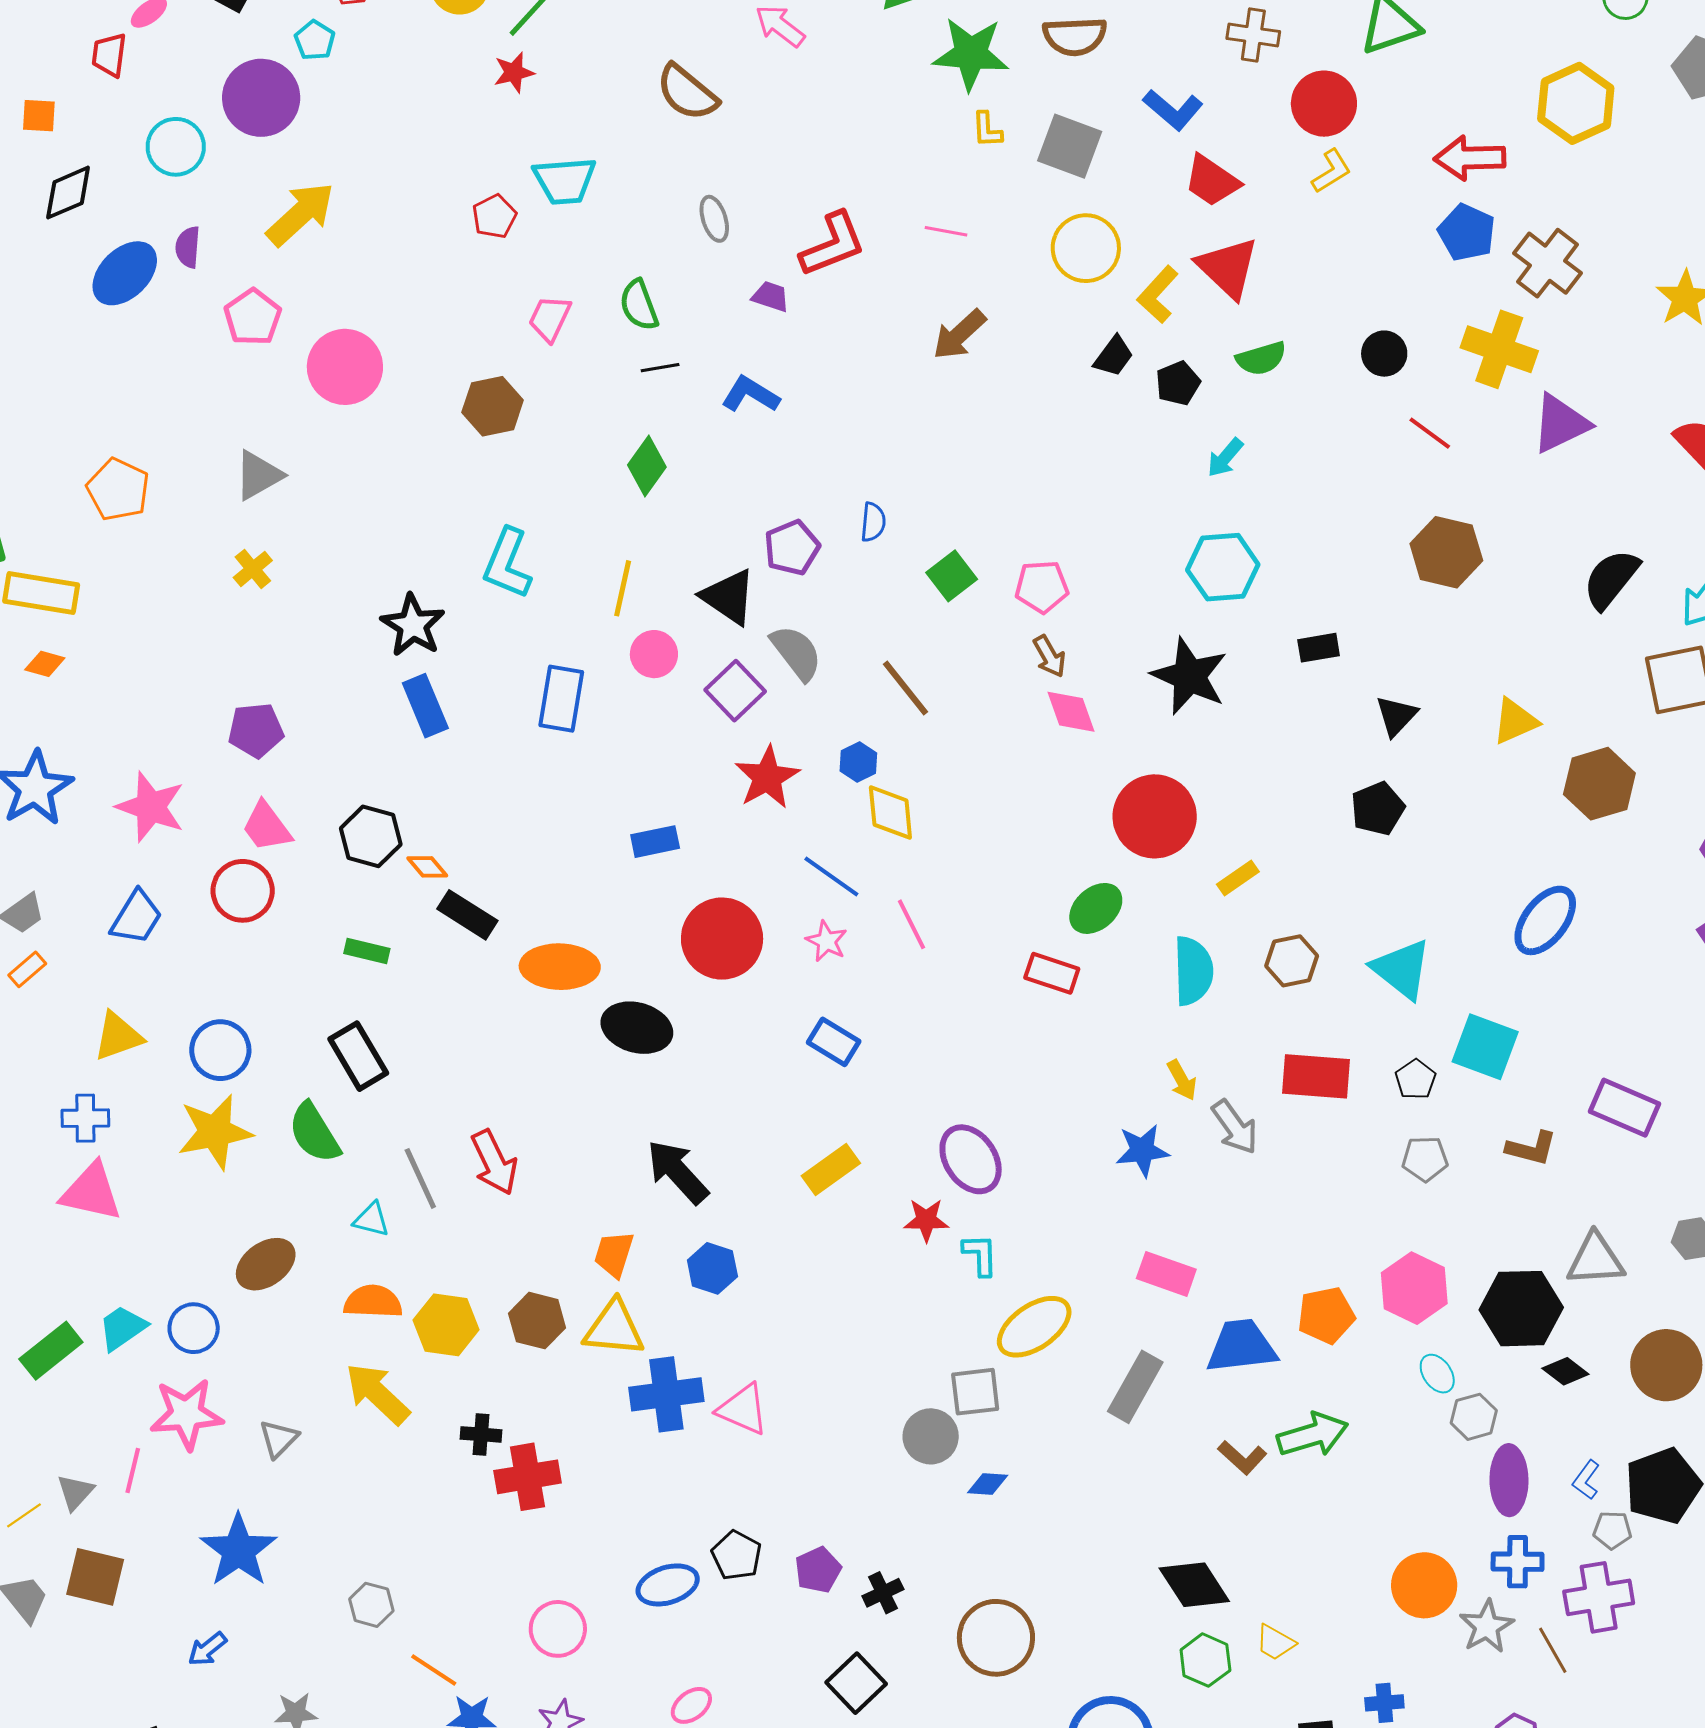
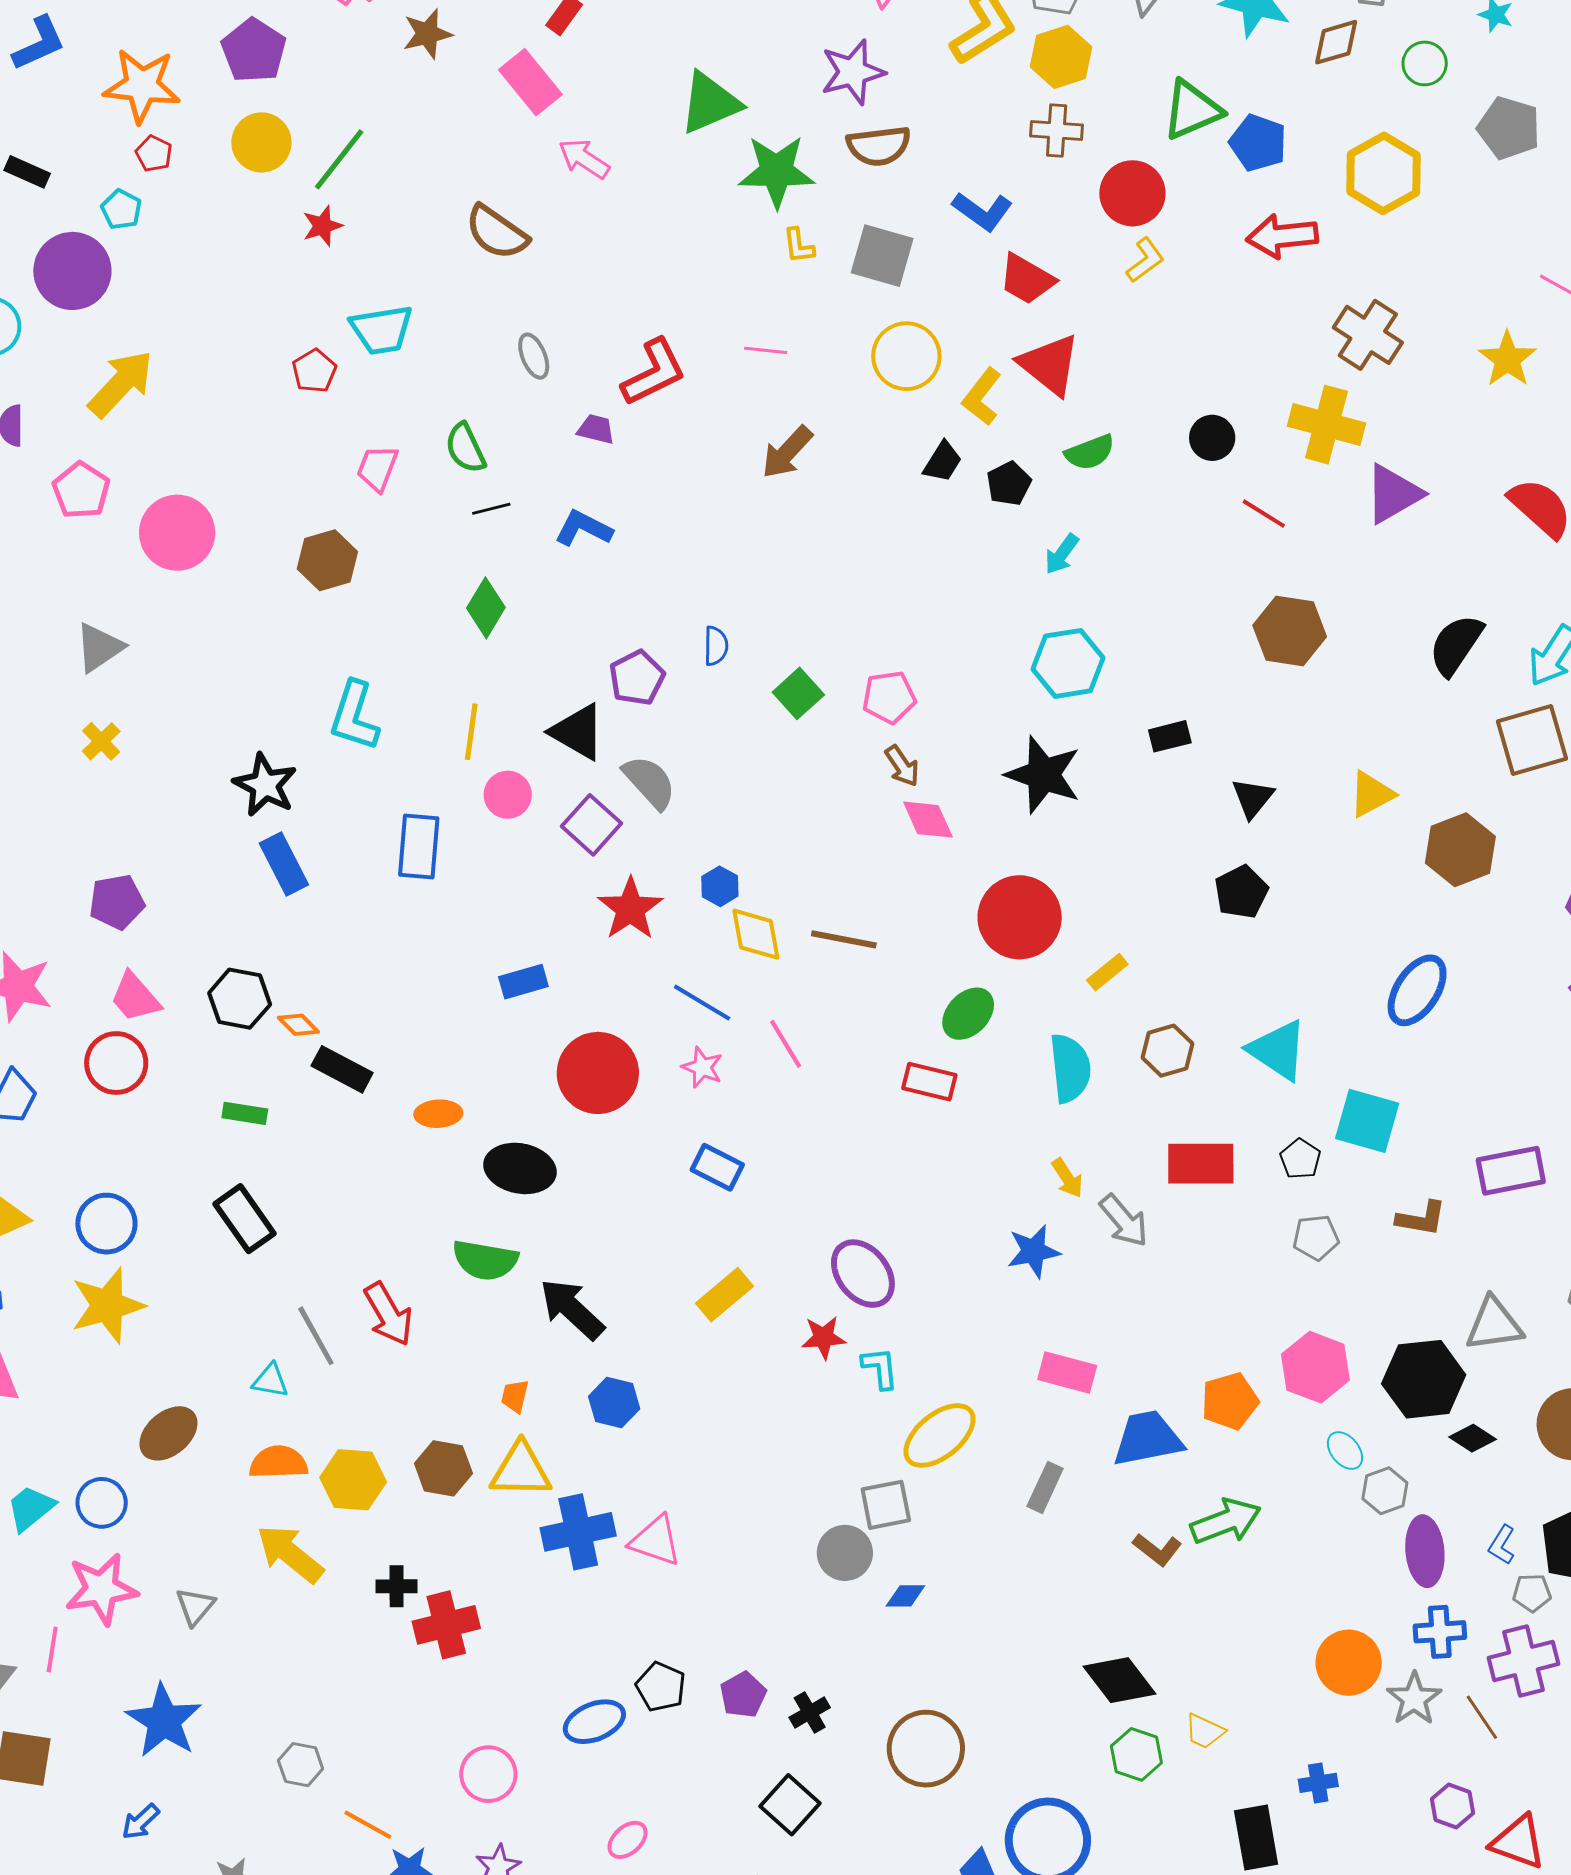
blue pentagon: (1467, 233) -> (1258, 143), moved
brown line: (906, 688) -> (844, 939), moved, turned -36
orange ellipse: (560, 967) -> (438, 1114), size x0.6
purple rectangle: (1624, 1108) -> (1511, 1171), turned -30
green semicircle: (314, 1133) -> (485, 1260), moved, turned -44
orange trapezoid: (614, 1254) -> (515, 1396), size x0.7
gray rectangle: (1135, 1387) -> (1045, 1487), size x0.7

